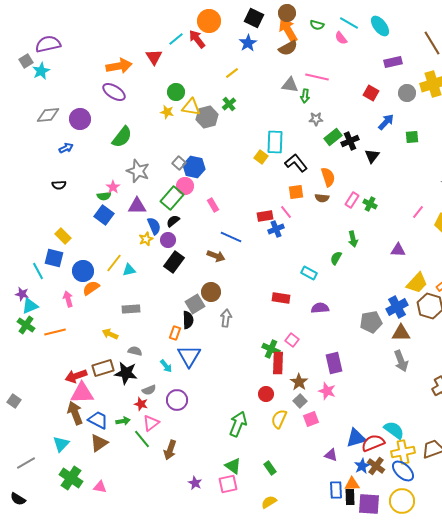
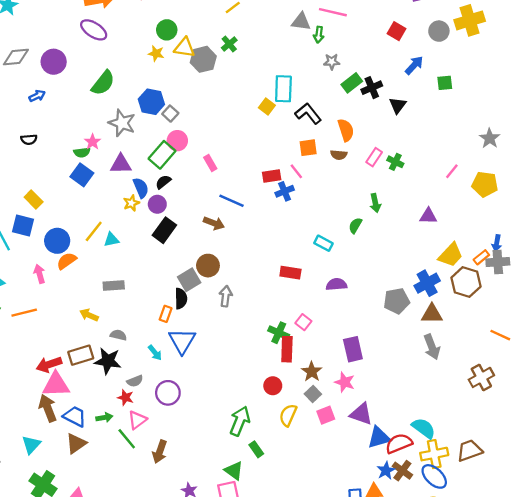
blue hexagon: (194, 167) -> (151, 102), moved
purple triangle: (331, 455) -> (361, 414), moved, size x1.5
green rectangle: (270, 468) -> (256, 449), moved

